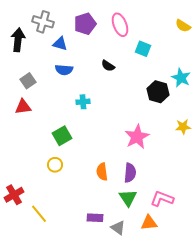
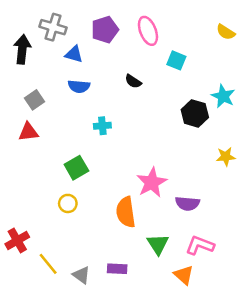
pink star: (137, 137) -> (152, 182), moved
orange semicircle: (102, 172) -> (126, 212), size x1.4
purple semicircle: (130, 173) -> (187, 203), moved, turned 90
orange triangle: (149, 223) -> (184, 275), turned 48
gray triangle: (118, 228) -> (81, 275), moved

